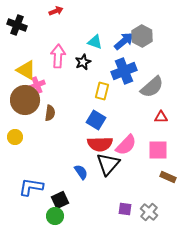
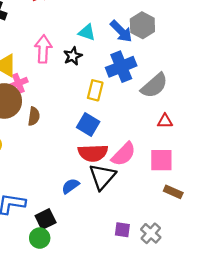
blue arrow: (124, 41) -> (121, 31), turned 85
blue semicircle: (81, 172) -> (70, 186), turned -91

